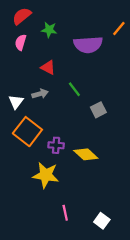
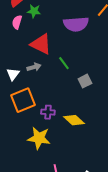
green star: (49, 30) -> (34, 11), moved
red triangle: (48, 67) -> (41, 44), size x1.6
orange square: (27, 132) -> (23, 100), turned 30

